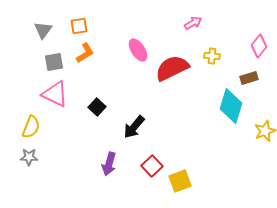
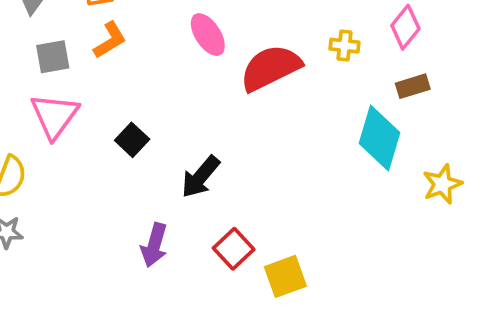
pink diamond: (259, 46) -> (405, 27), moved
pink triangle: (55, 94) -> (55, 116), turned 40

